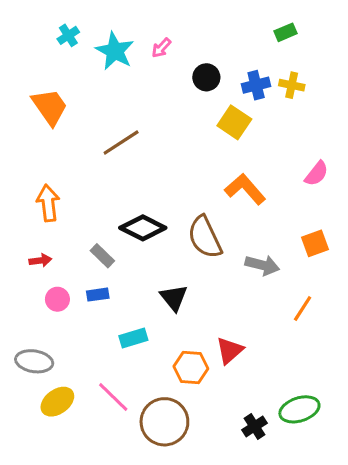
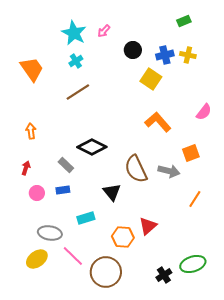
cyan cross: (68, 35) -> (76, 61), moved
orange arrow: (48, 203) -> (31, 131), size x0.7
brown semicircle: (205, 237) -> (136, 169), moved
orange square: (315, 243) -> (191, 153), moved
red arrow: (40, 260) -> (26, 168), turned -64
gray ellipse: (34, 361) -> (50, 233), moved

